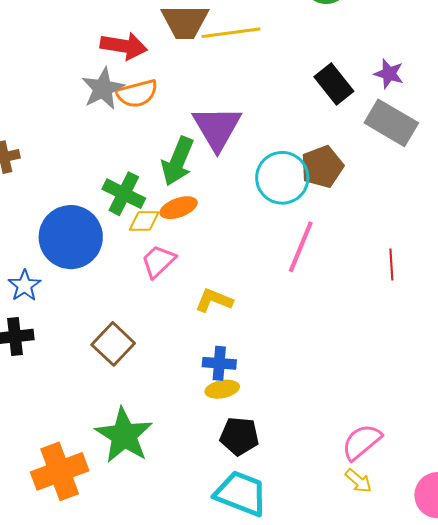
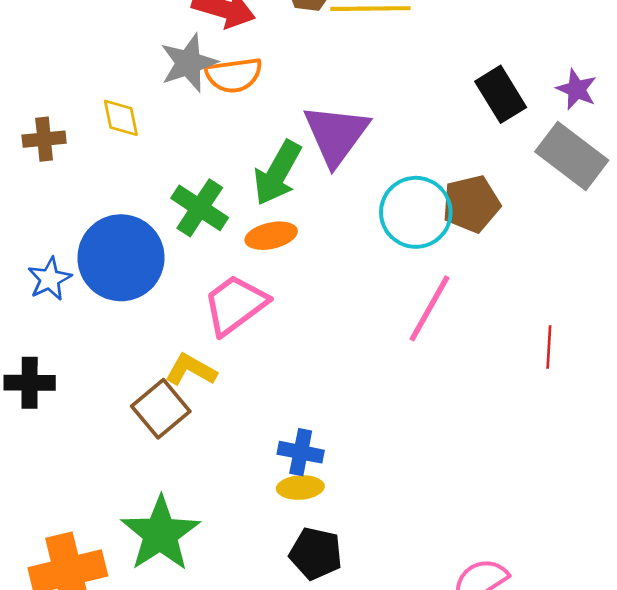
yellow diamond: (144, 221) -> (121, 118), moved, turned 72
pink trapezoid: (158, 261) -> (235, 305), size x1.4
blue star: (24, 286) -> (50, 279), moved
yellow L-shape: (214, 300) -> (191, 370), moved

